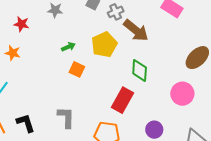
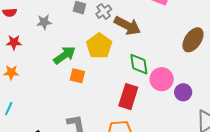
green arrow: (68, 47) -> (65, 55), size x1.6
pink circle: (182, 94) -> (162, 79), moved
purple circle: (154, 130) -> (183, 92), moved

